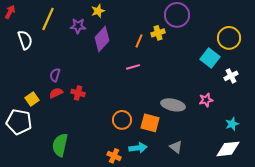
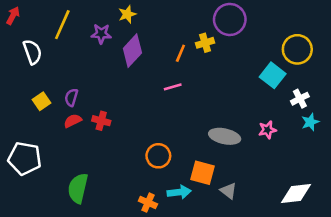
yellow square: (32, 99) -> (42, 101), moved
orange square: (150, 123) -> (203, 173), moved
cyan star: (232, 124) -> (310, 122), moved

